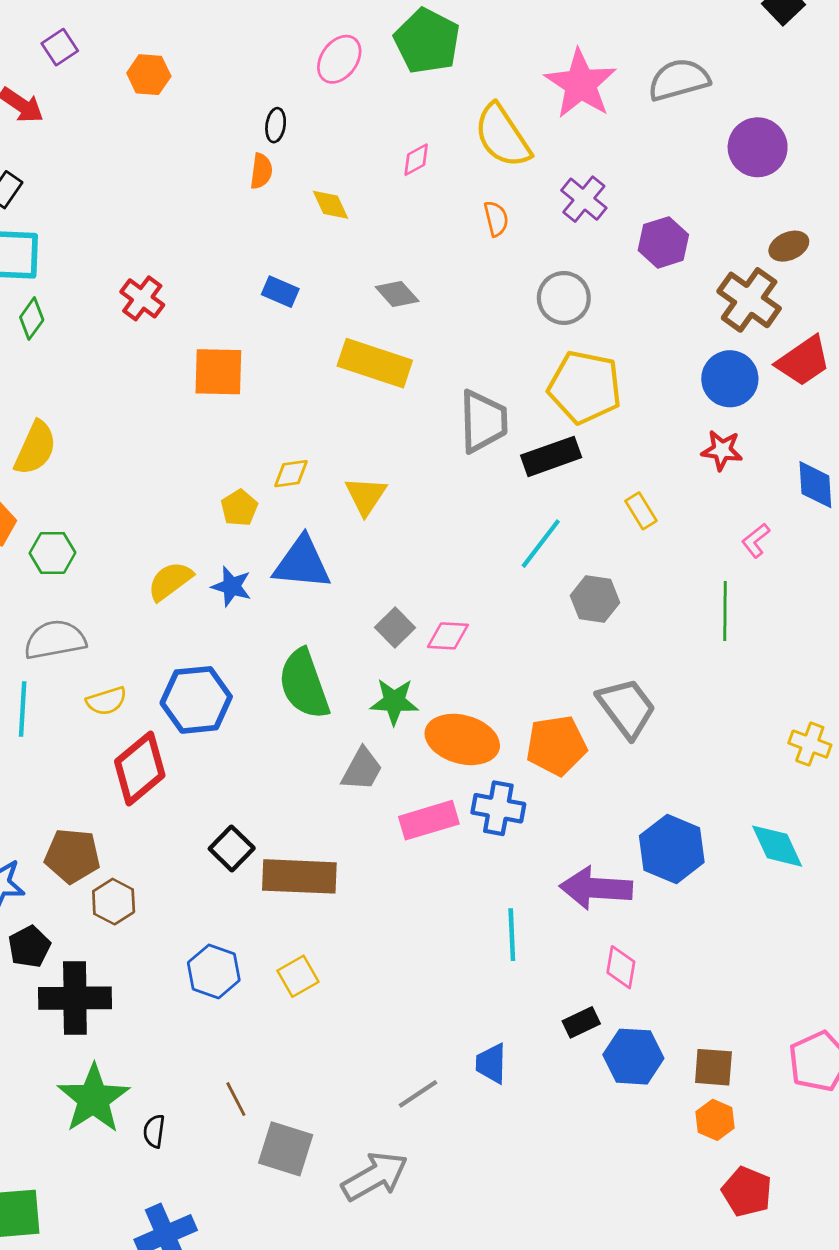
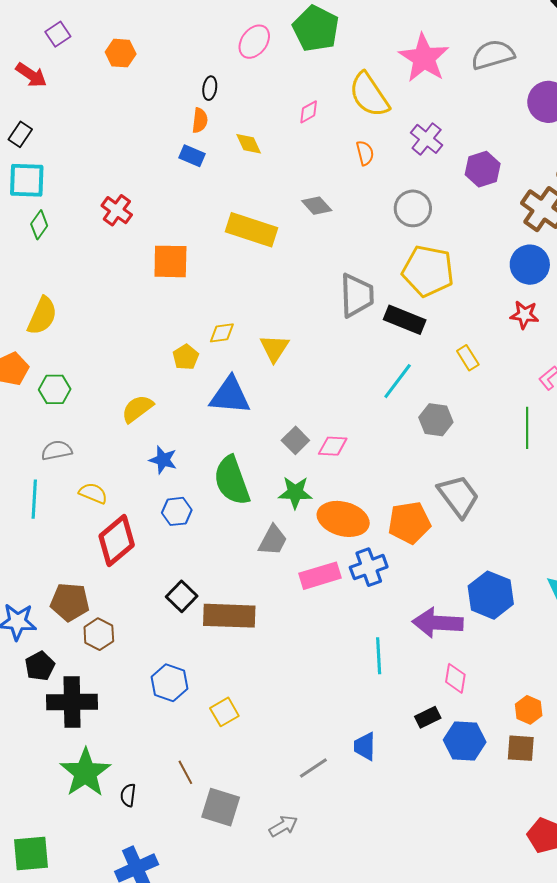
blue rectangle: (280, 292) -> (192, 156), moved
gray diamond: (397, 294) -> (317, 206), moved
yellow rectangle: (375, 363) -> (251, 230), moved
black rectangle: (551, 456) -> (405, 320), turned 42
blue star: (231, 586) -> (163, 460), moved
gray semicircle: (55, 640) -> (57, 450), size x0.7
blue hexagon: (196, 700) -> (177, 511), moved, size x0.6
yellow semicircle: (107, 701) -> (93, 493), turned -140
blue cross: (498, 808) -> (369, 567), turned -30
yellow square: (298, 976) -> (224, 712), moved
orange hexagon: (715, 1120) -> (529, 710), moved
gray arrow: (375, 1176) -> (283, 826), size x0.6

